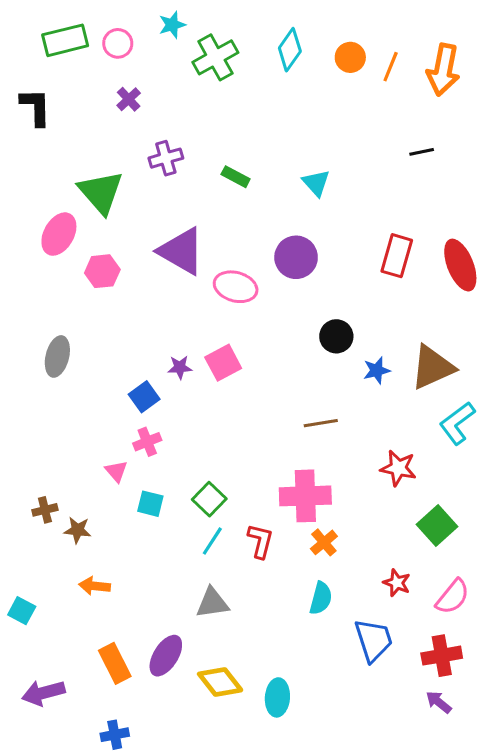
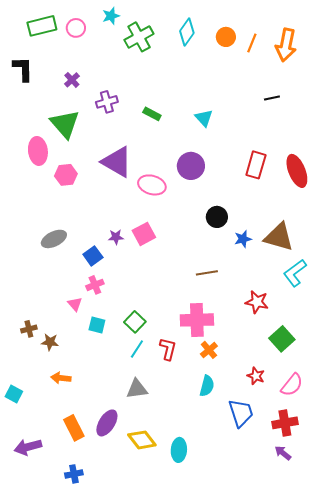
purple cross: (129, 99) -> (72, 80), moved
pink ellipse: (59, 234) -> (38, 151), turned -36
gray ellipse: (57, 356) -> (54, 239), moved, turned 50
brown triangle: (432, 367) -> (279, 237), turned 40

